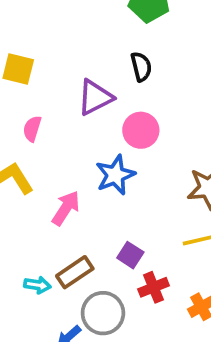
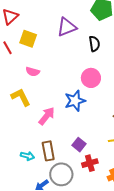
purple triangle: (95, 97) -> (67, 27), moved
pink semicircle: (32, 129) -> (33, 72), turned -96
brown rectangle: (75, 272) -> (48, 151), turned -72

